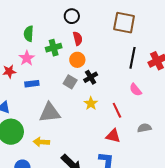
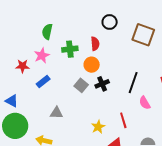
black circle: (72, 16) -> (110, 22), moved
black line: (133, 58) -> (133, 83), moved
blue rectangle: (32, 84) -> (43, 82), turned -40
yellow star: (91, 103) -> (98, 127), moved
gray triangle: (50, 113) -> (56, 113), size x0.6

